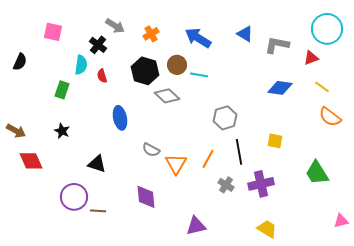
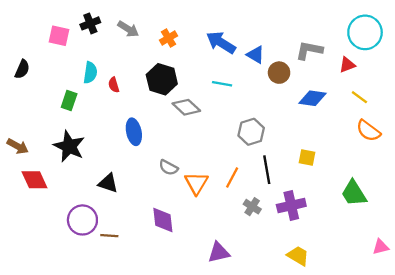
blue triangle: (245, 34) -> (256, 55), moved
black cross: (98, 45) -> (90, 23), moved, turned 30
brown circle: (177, 65) -> (279, 73), moved
black star: (62, 131) -> (69, 146), size x1.8

